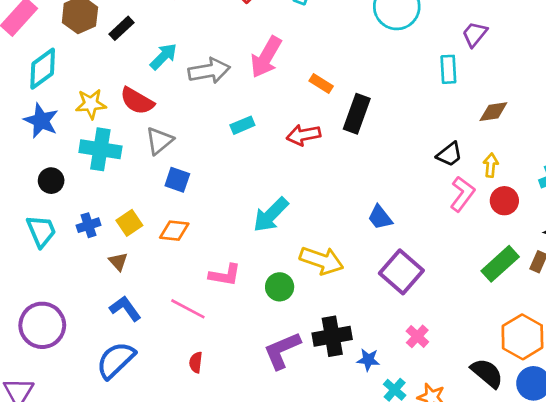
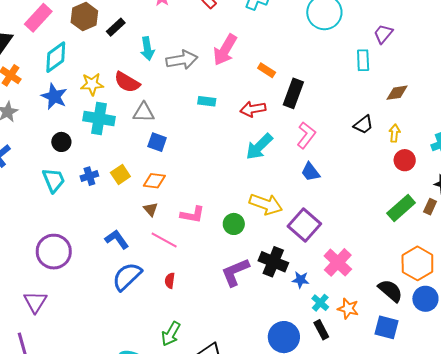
cyan arrow: (164, 56) -> (147, 49), turned 125
cyan rectangle: (242, 125) -> (207, 101), turned 30
gray triangle: (159, 141) -> (144, 112), turned 40
pink L-shape: (462, 194) -> (306, 135), moved
cyan arrow: (271, 215) -> (259, 147), moved
brown triangle: (118, 261) -> (151, 209), moved
purple square: (401, 272) -> (304, 225), moved
black cross: (332, 336) -> (273, 262), turned 32
pink cross: (417, 336) -> (338, 262), size x1.6
blue semicircle: (116, 360) -> (127, 276), moved

